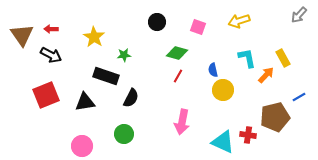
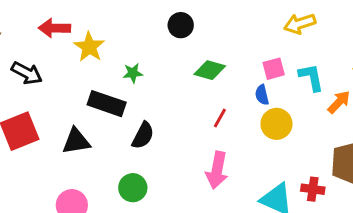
pink square: (198, 27) -> (274, 69), moved, turned -35
red arrow: (51, 29) -> (54, 28), moved, size x1.5
red line: (178, 76) -> (220, 118), moved

